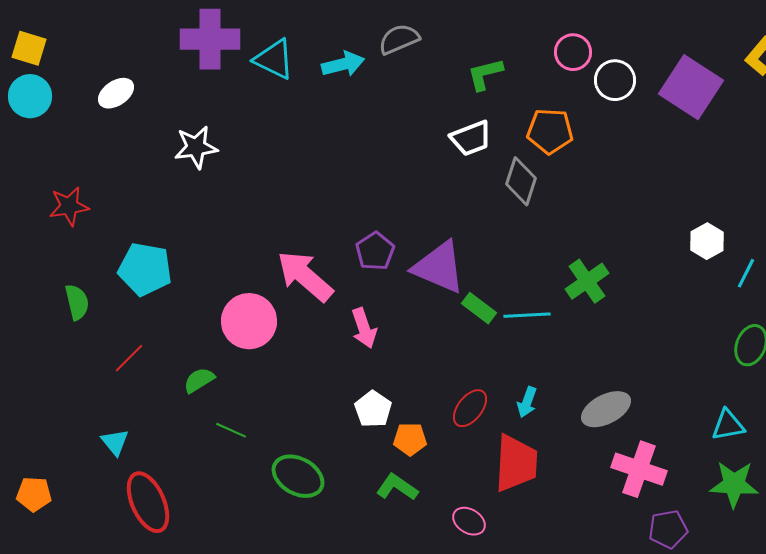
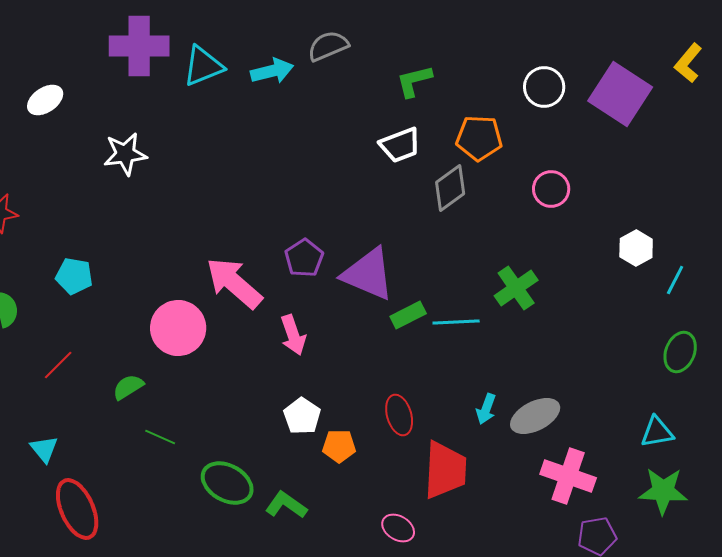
pink circle: (573, 52) -> (551, 189), moved
cyan triangle: (274, 59) -> (203, 66), turned -48
gray diamond: (521, 181) -> (450, 188), turned 36
cyan pentagon: (145, 269) -> (74, 276), size x0.7
green rectangle: (479, 308) -> (408, 315), turned -64
cyan arrow: (527, 402) -> (486, 409), moved
red ellipse: (470, 408) -> (399, 415), turned -54
green L-shape: (397, 487) -> (286, 505), moved

